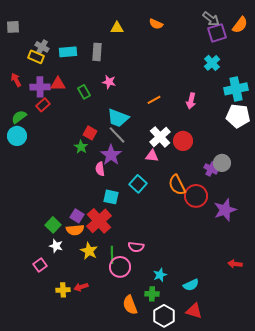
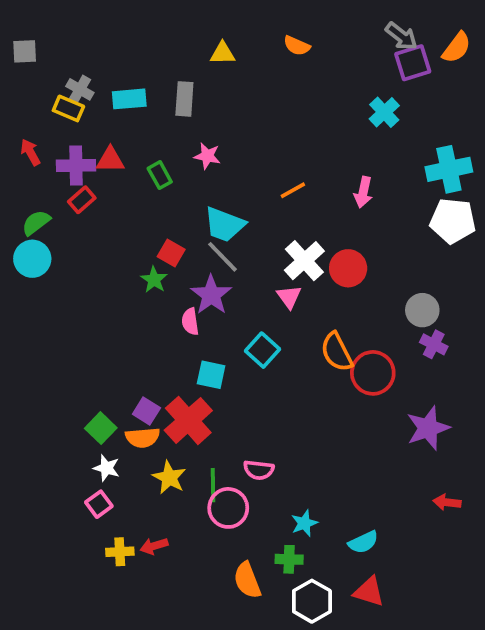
cyan cross: (212, 63) -> (384, 112), moved
pink triangle: (152, 156) -> (289, 297), turned 48
purple cross: (211, 169) -> (434, 344), moved
purple star: (225, 210) -> (428, 428), moved
pink square: (40, 265) -> (99, 504), moved

